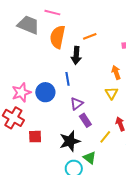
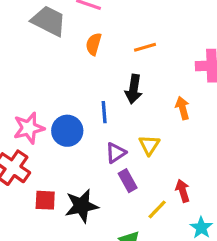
orange semicircle: (58, 37) -> (94, 44), size x0.6
black arrow: (76, 55) -> (134, 89), moved
yellow triangle: (112, 93) -> (149, 145), moved
black star: (70, 141) -> (82, 206), moved

